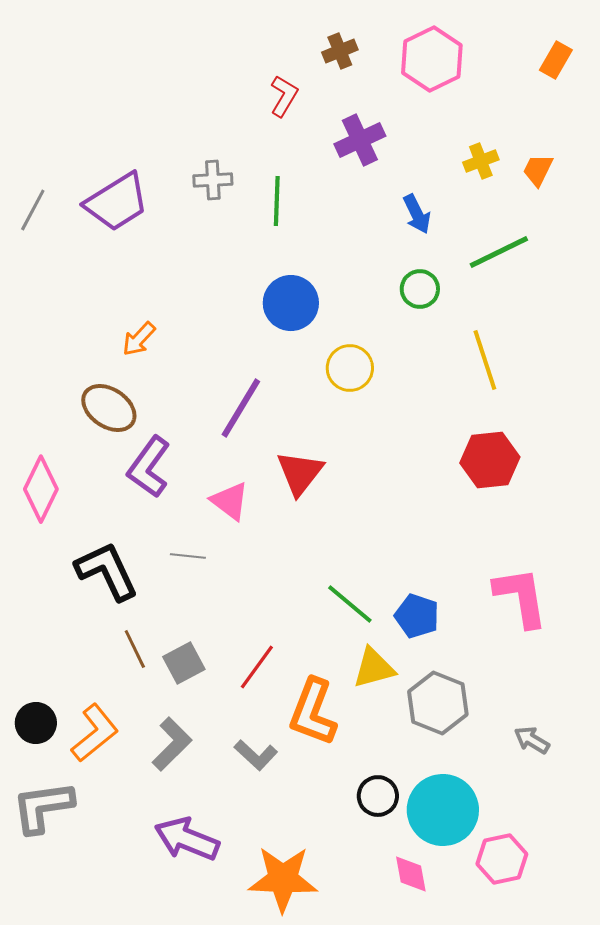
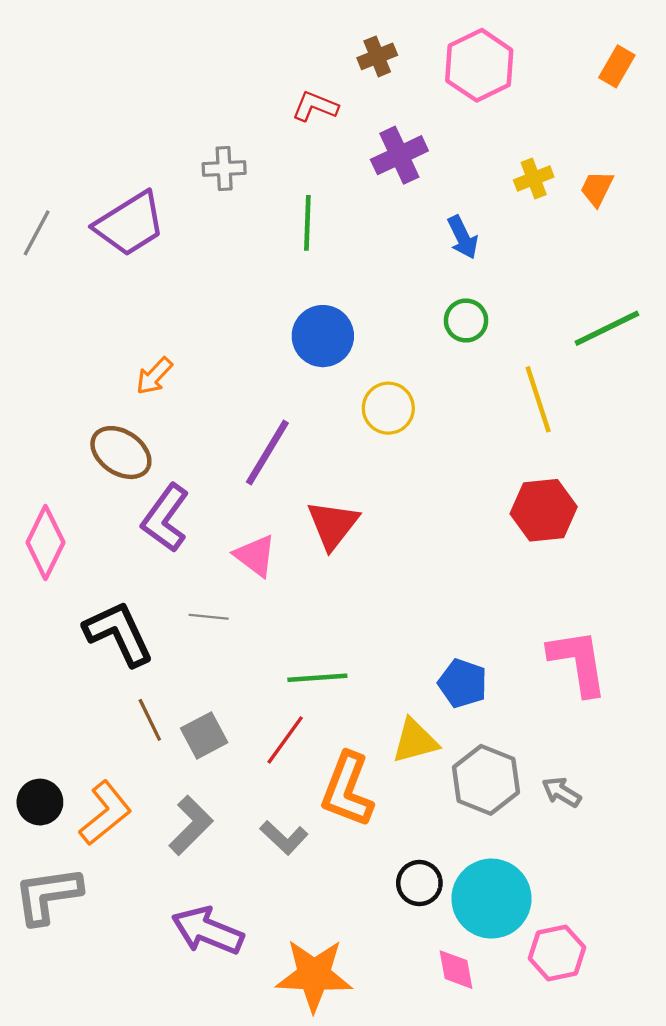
red L-shape: (284, 96) -> (315, 106), turned -99
gray cross: (213, 180) -> (224, 169), moved
green line: (499, 252) -> (607, 328), moved
green line: (350, 604) -> (317, 678), moved, turned -44
gray arrow: (532, 740) -> (561, 792), moved

